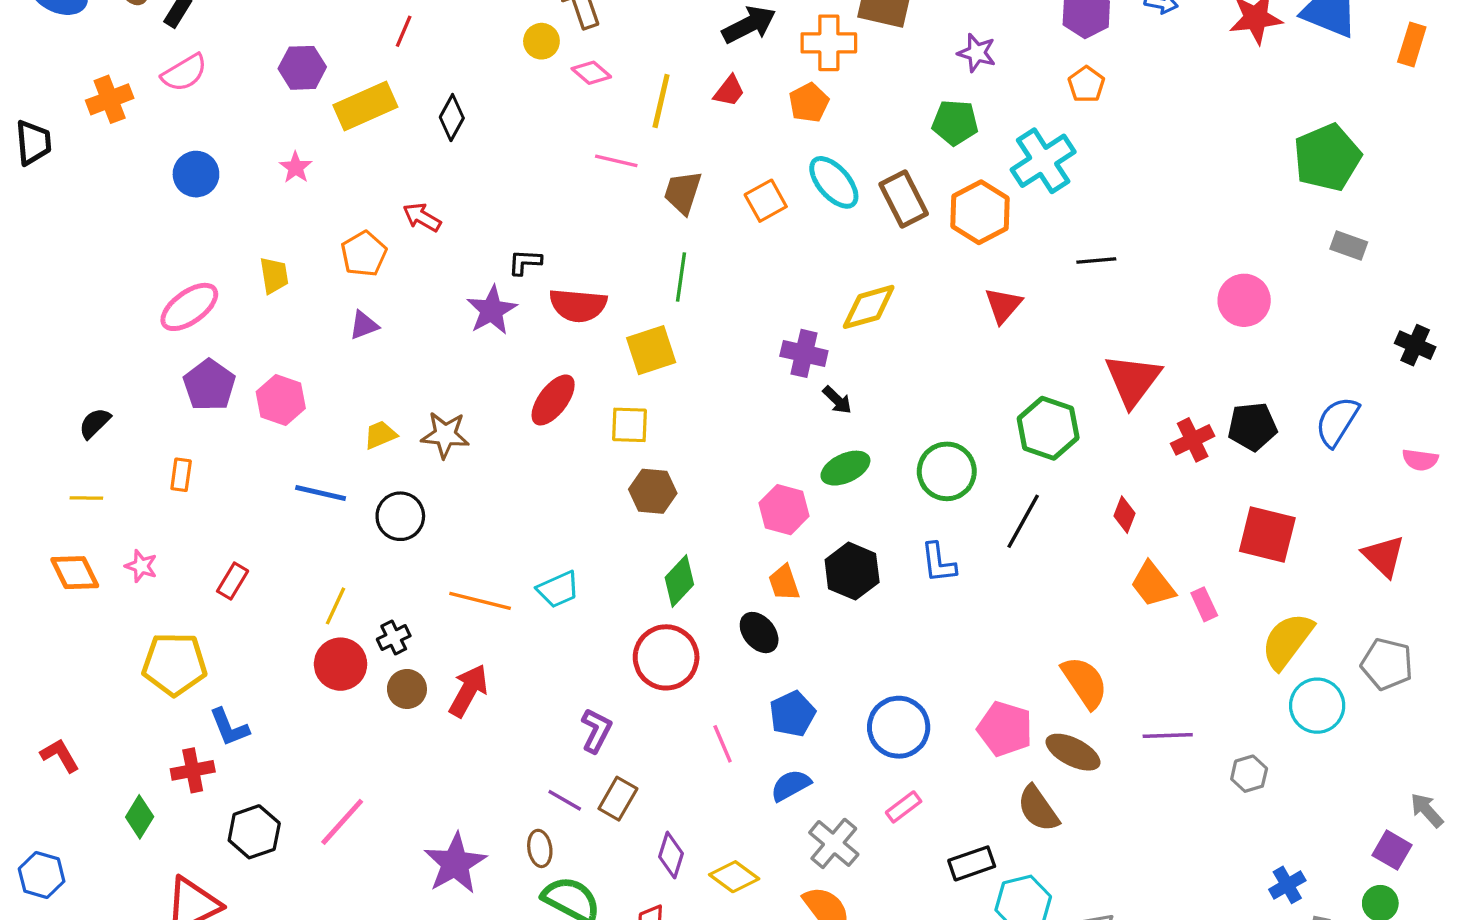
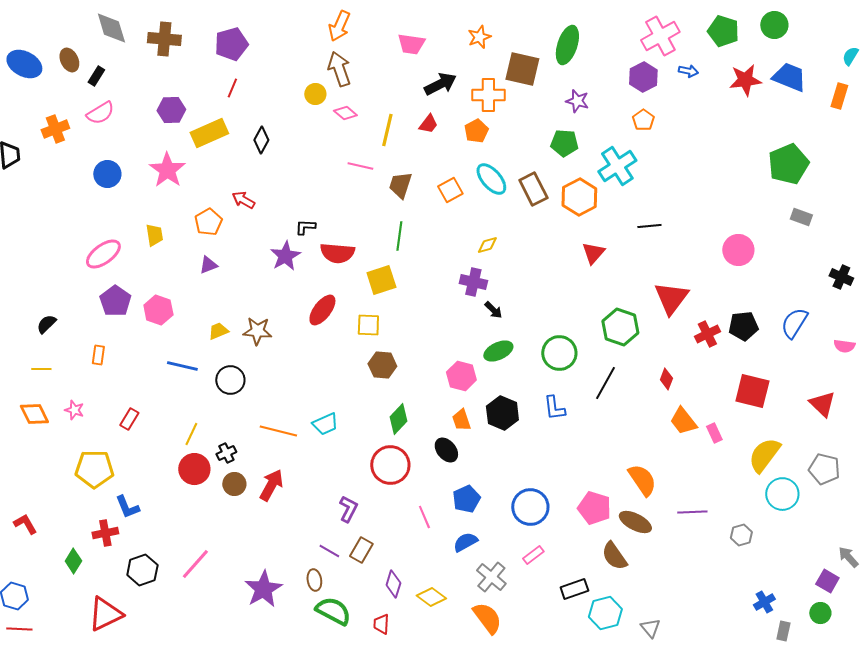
pink star: (296, 167) -> (167, 170), size x1.8
yellow diamond: (869, 307) -> (487, 245), moved, size x0.6

